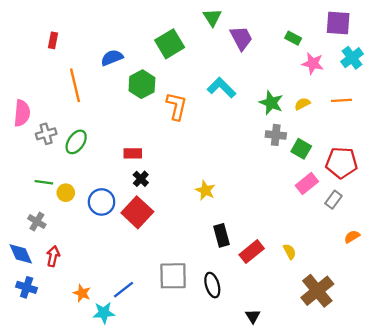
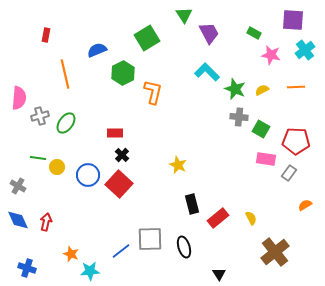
cyan L-shape: (222, 88) -> (207, 72), moved
pink rectangle: (307, 183) -> (266, 159), turned 48
gray cross: (37, 222) -> (18, 186), moved
blue cross: (27, 287) -> (27, 268), moved
blue line: (123, 290) -> (121, 251), moved

